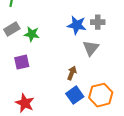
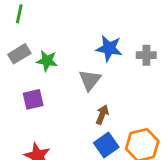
gray cross: (98, 22) -> (146, 55), moved
gray triangle: (91, 48) -> (90, 80), moved

